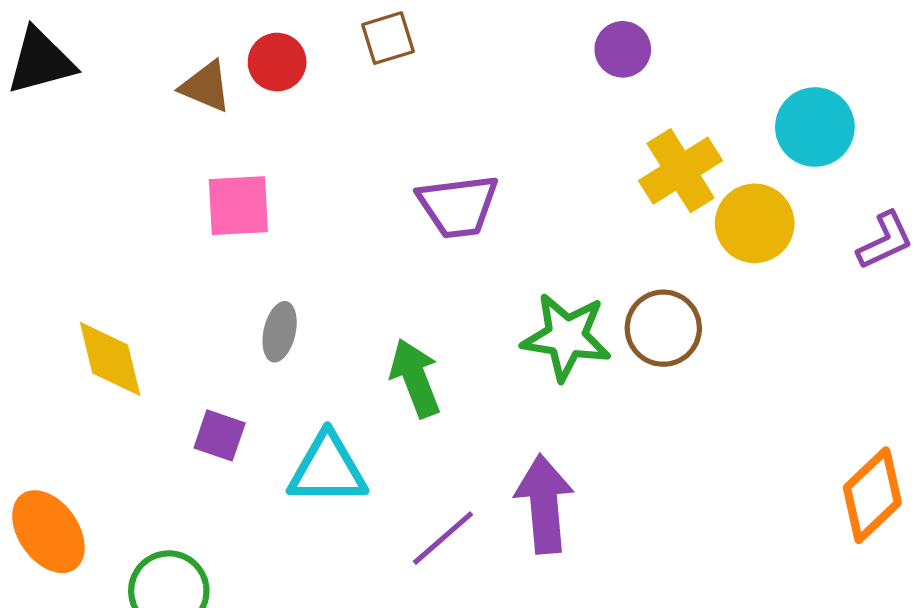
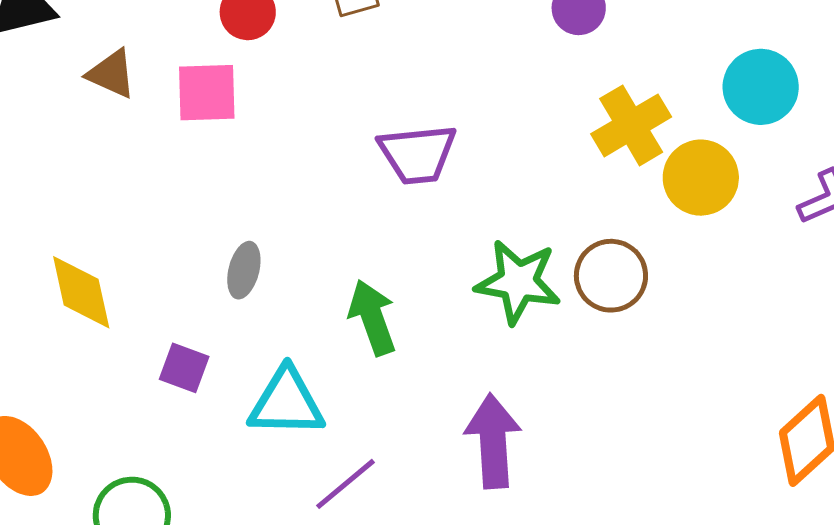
brown triangle: (206, 87) -> (111, 74), moved
pink square: (238, 206) -> (207, 93), moved
purple line: (443, 538) -> (345, 484), moved

